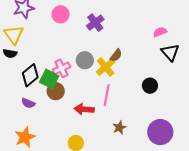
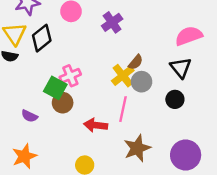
pink semicircle: (160, 32) -> (189, 36), size x1.6
black triangle: (170, 52) -> (181, 68), moved
gray circle: (85, 60) -> (142, 82), moved
black diamond: (30, 75) -> (42, 38), moved
brown star: (119, 128) -> (137, 148), size x1.6

